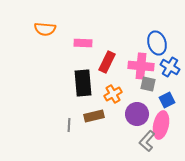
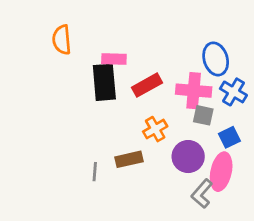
orange semicircle: (45, 29) -> (62, 40), turned 80
red rectangle: (107, 62) -> (147, 85), turned 35
black rectangle: (83, 83) -> (104, 82), moved

